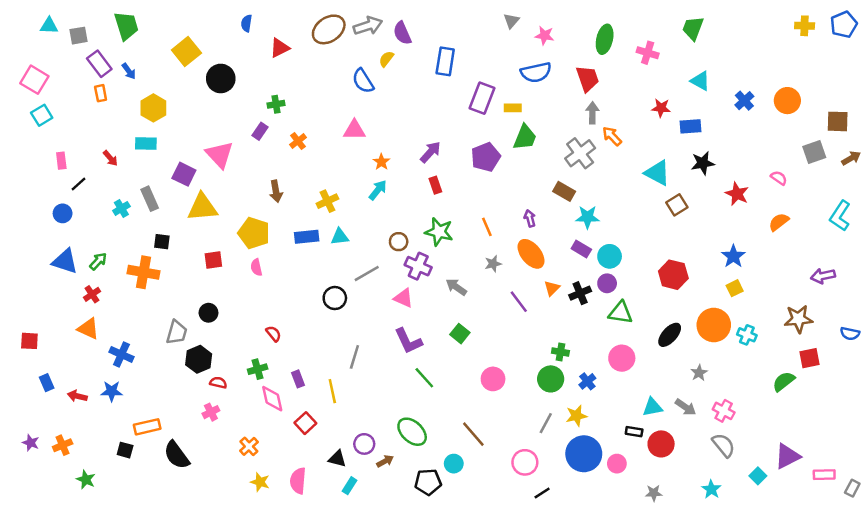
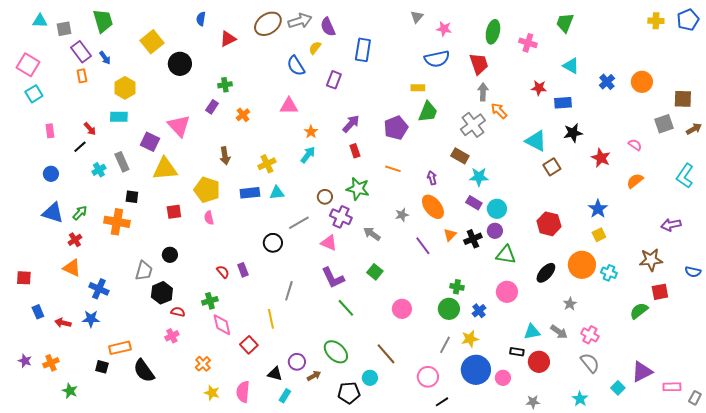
purple rectangle: (482, 98) -> (334, 80), moved, size x0.7
black line: (78, 184) -> (80, 147), moved
orange line: (487, 227) -> (393, 169), moved, turned -49
purple rectangle: (298, 379) -> (243, 270), moved

